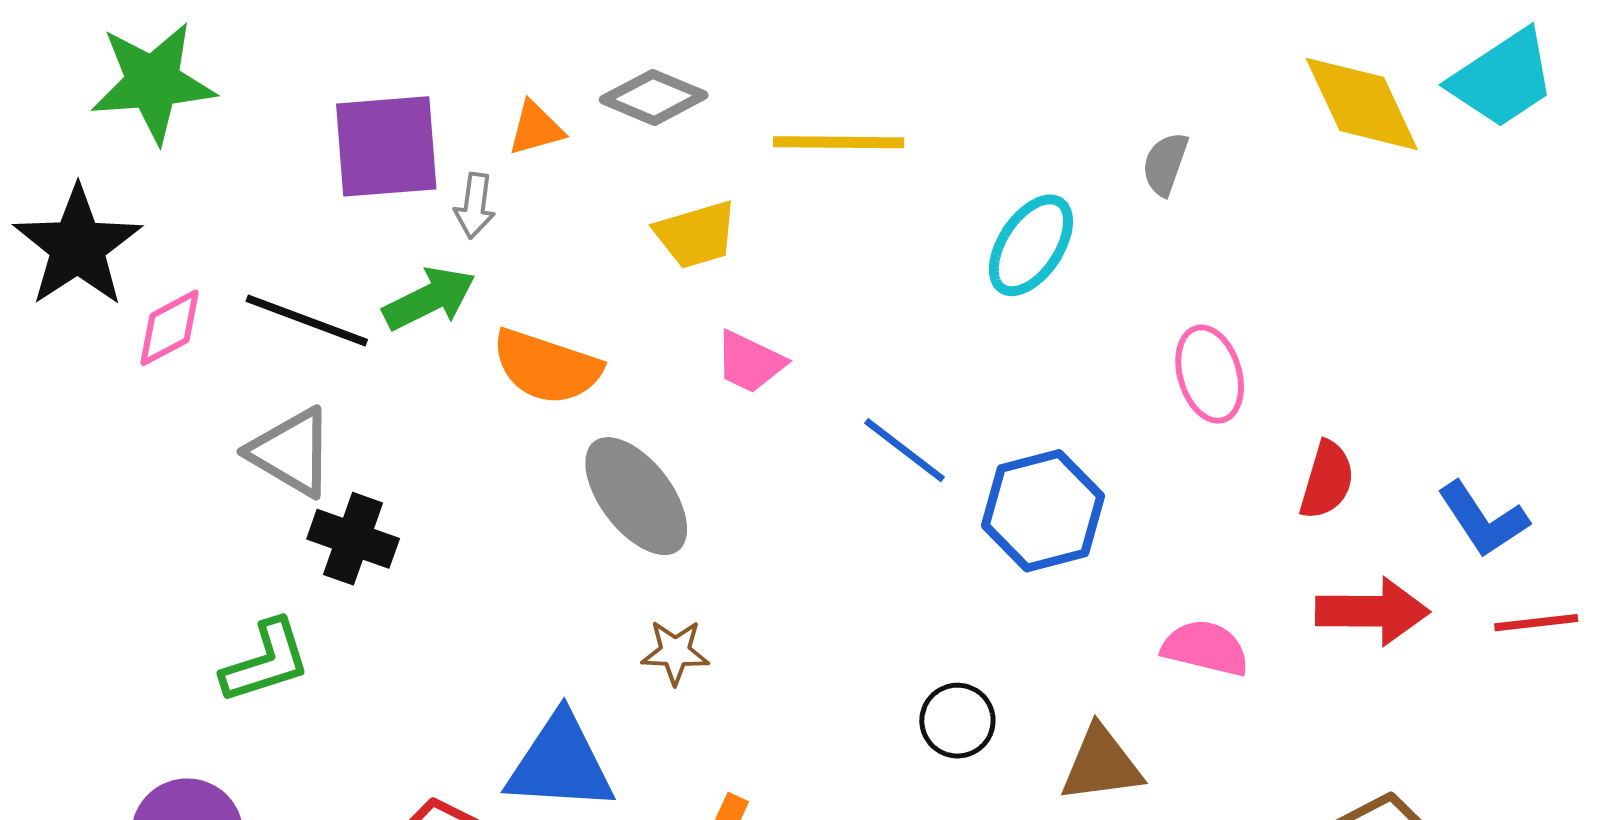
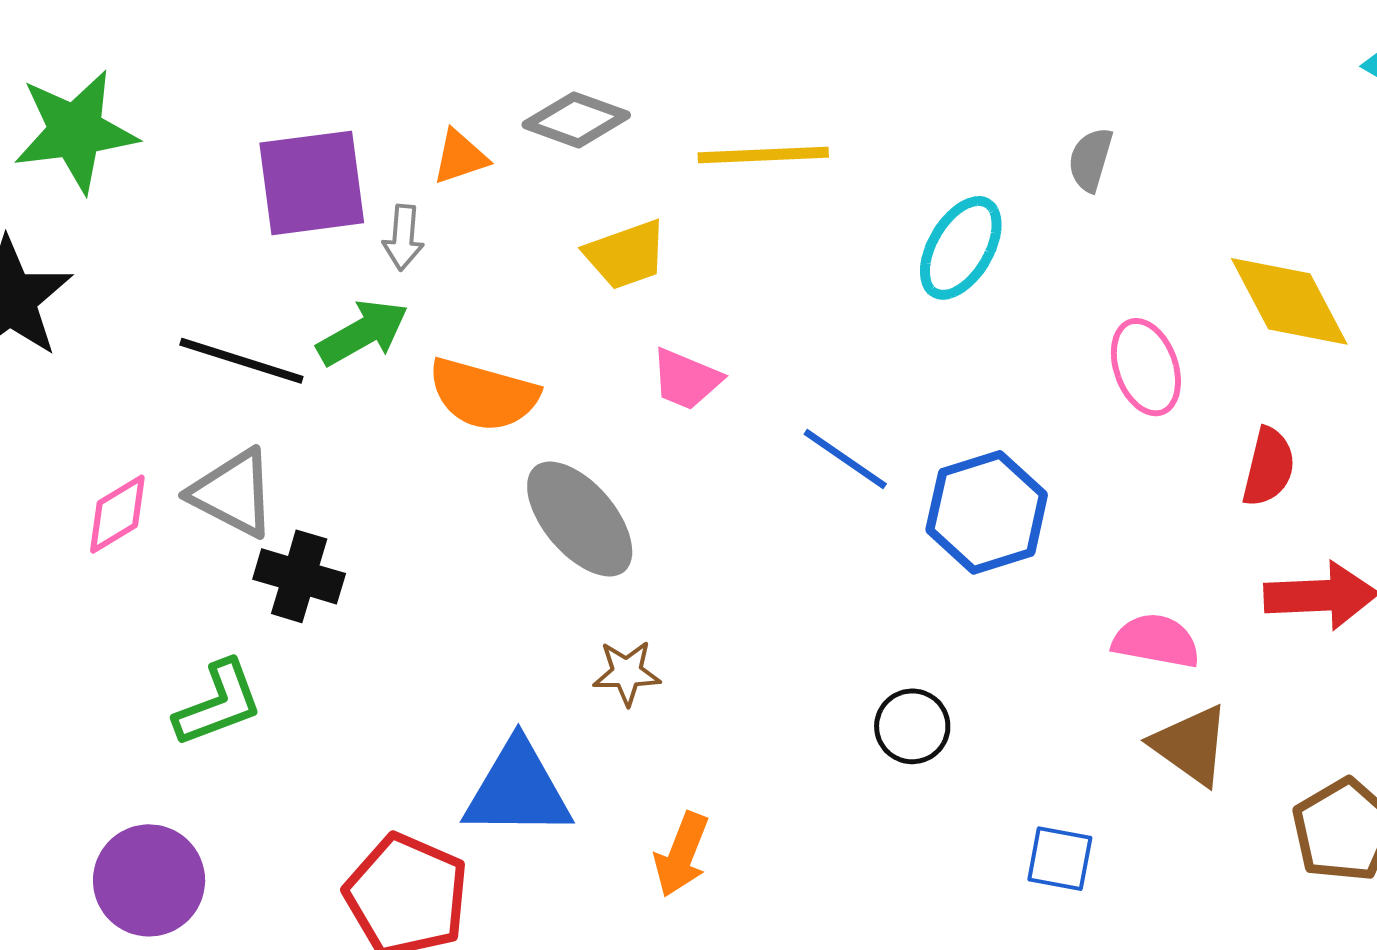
yellow diamond: (1362, 104) -> (1289, 301), moved
pink diamond: (169, 328) -> (117, 514), moved
brown triangle: (1101, 764) -> (1191, 745), moved, turned 46

